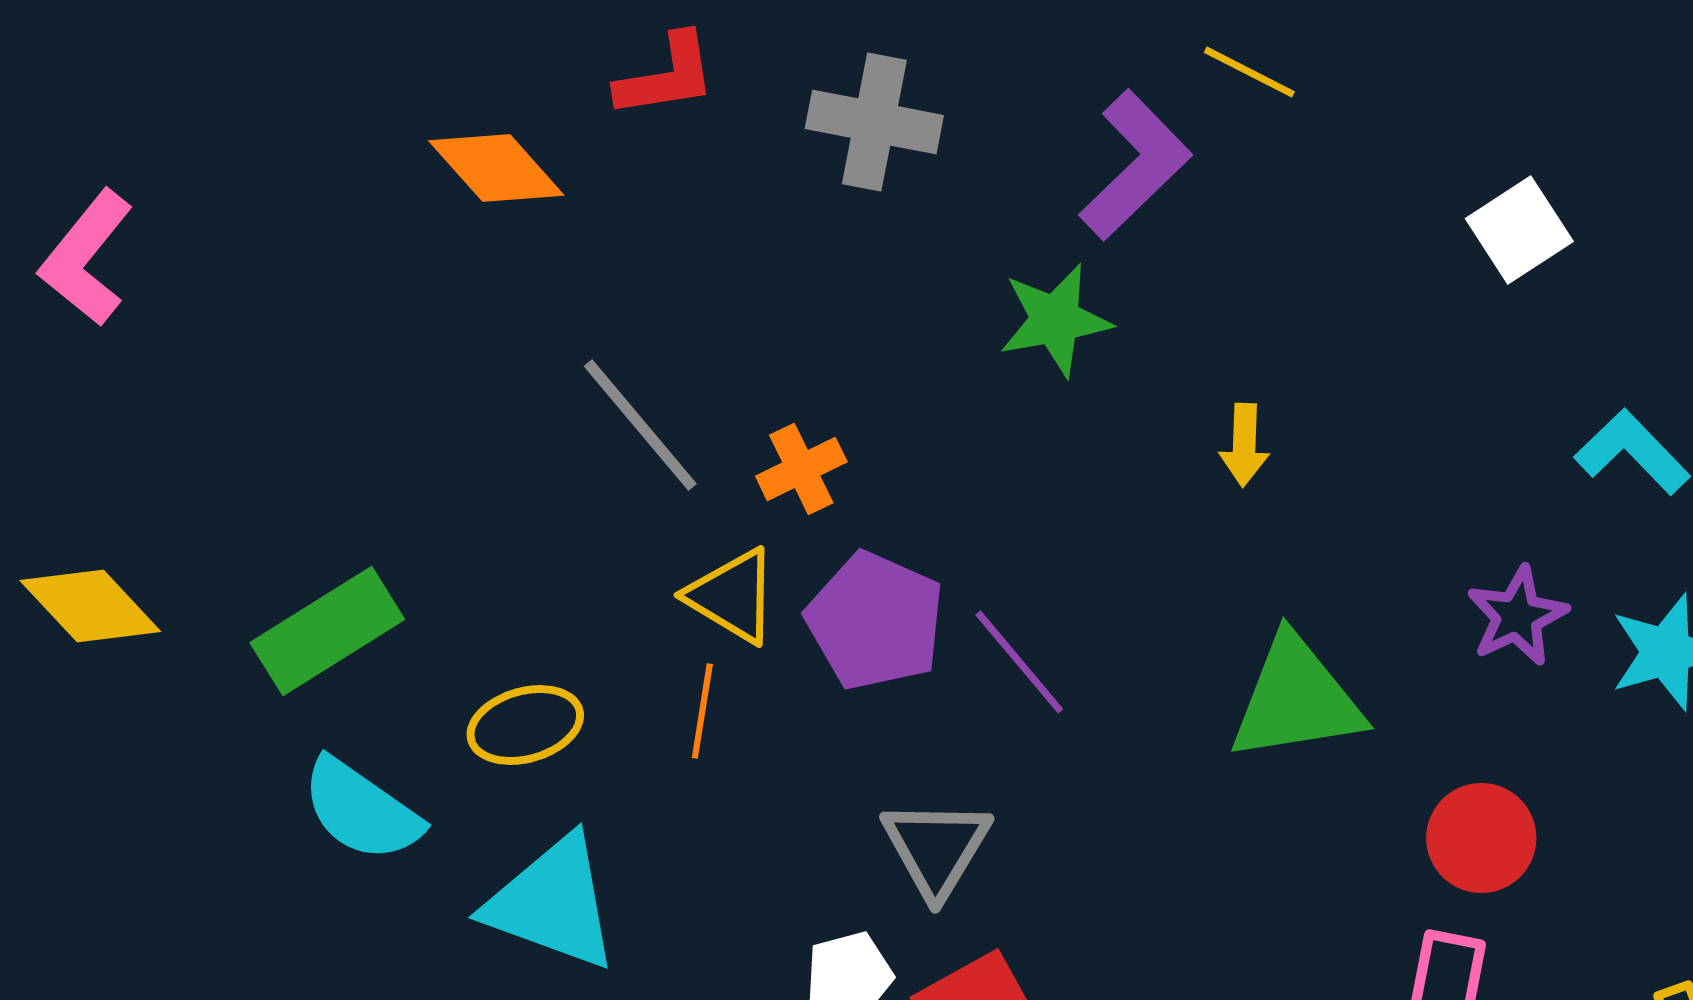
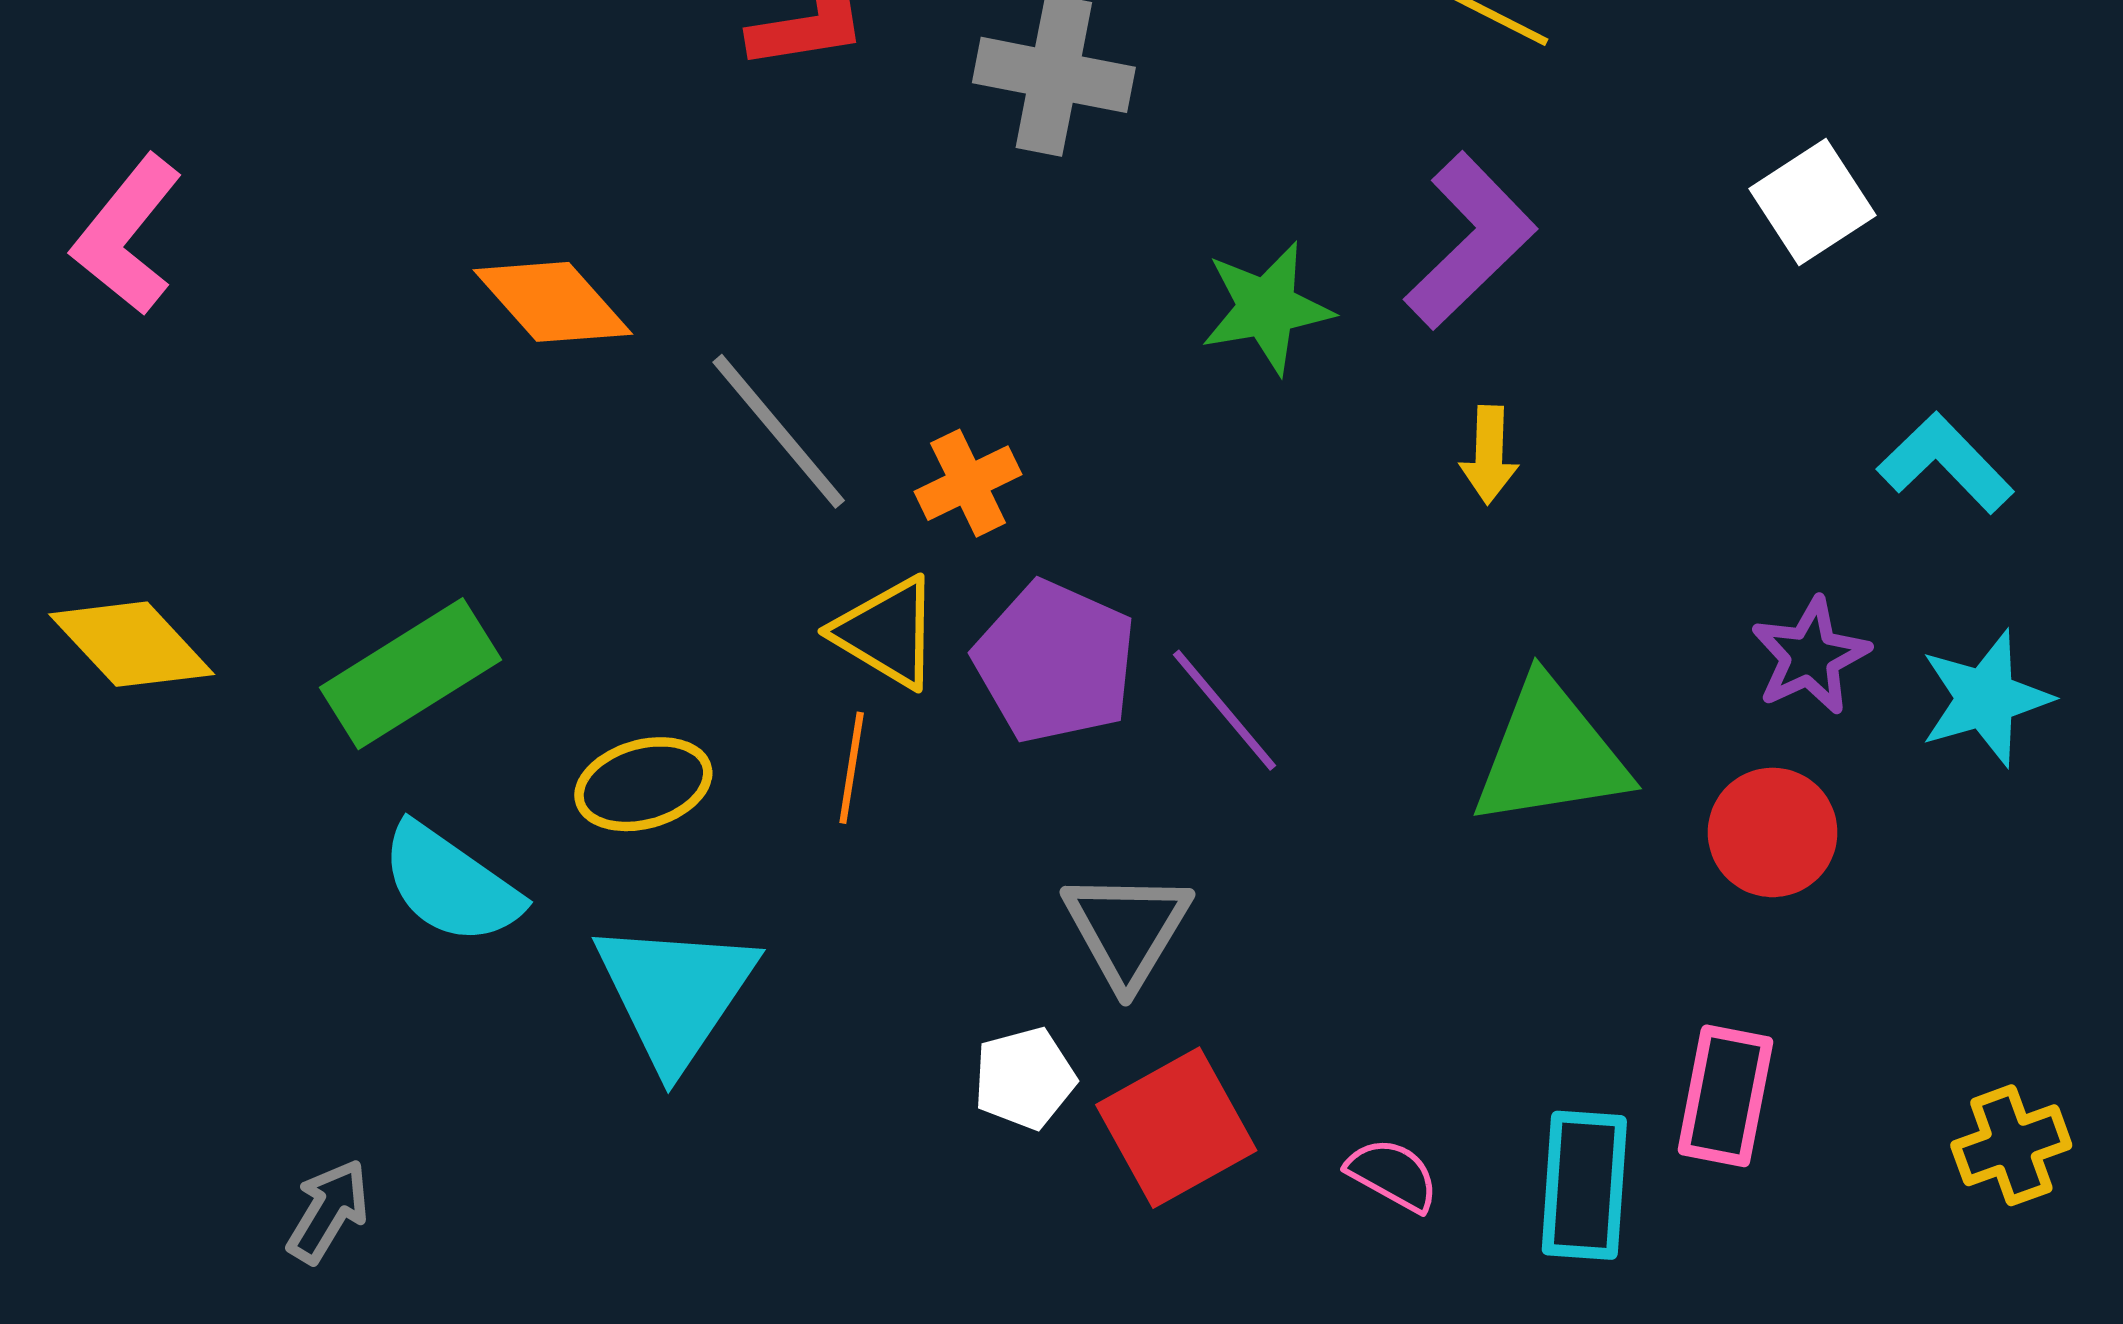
purple L-shape: (1135, 165) -> (1470, 241), moved
orange diamond: (496, 168) -> (553, 302), moved
red circle: (1481, 838) -> (1773, 832), moved
cyan triangle: (552, 903) -> (675, 994), turned 44

